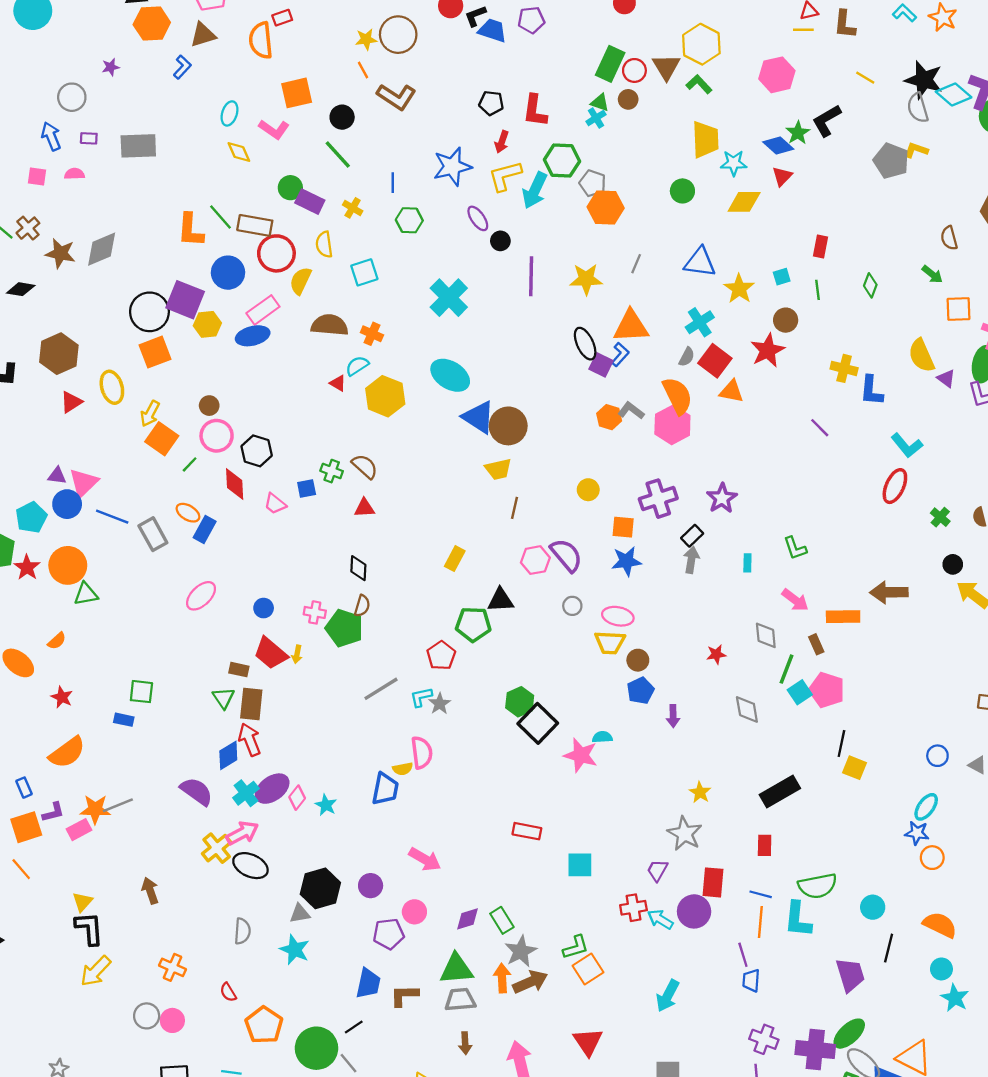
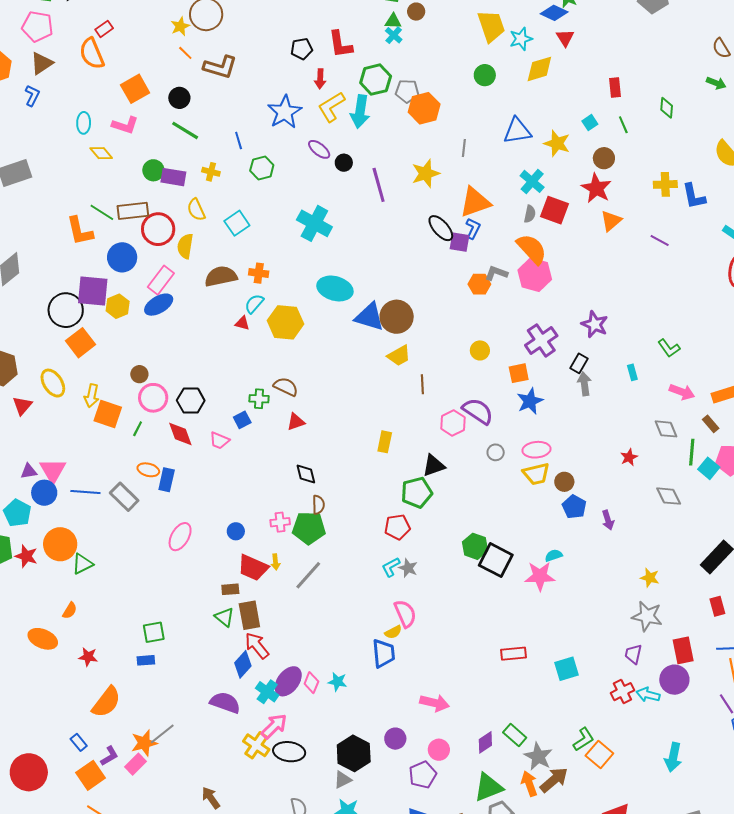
orange triangle: (731, 391) -> (611, 221), moved, turned -35
red pentagon: (441, 656) -> (397, 527), turned -30
gray line: (381, 689) -> (308, 575), moved

